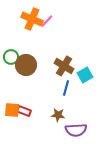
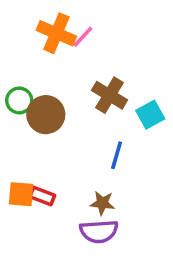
brown cross: (64, 66) -> (110, 95), moved
cyan square: (85, 75) -> (150, 115), moved
purple semicircle: (76, 130) -> (99, 231), moved

